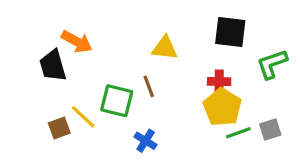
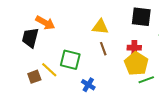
black trapezoid: (53, 66) -> (30, 38), turned 30
brown line: (149, 86) -> (103, 49), moved

